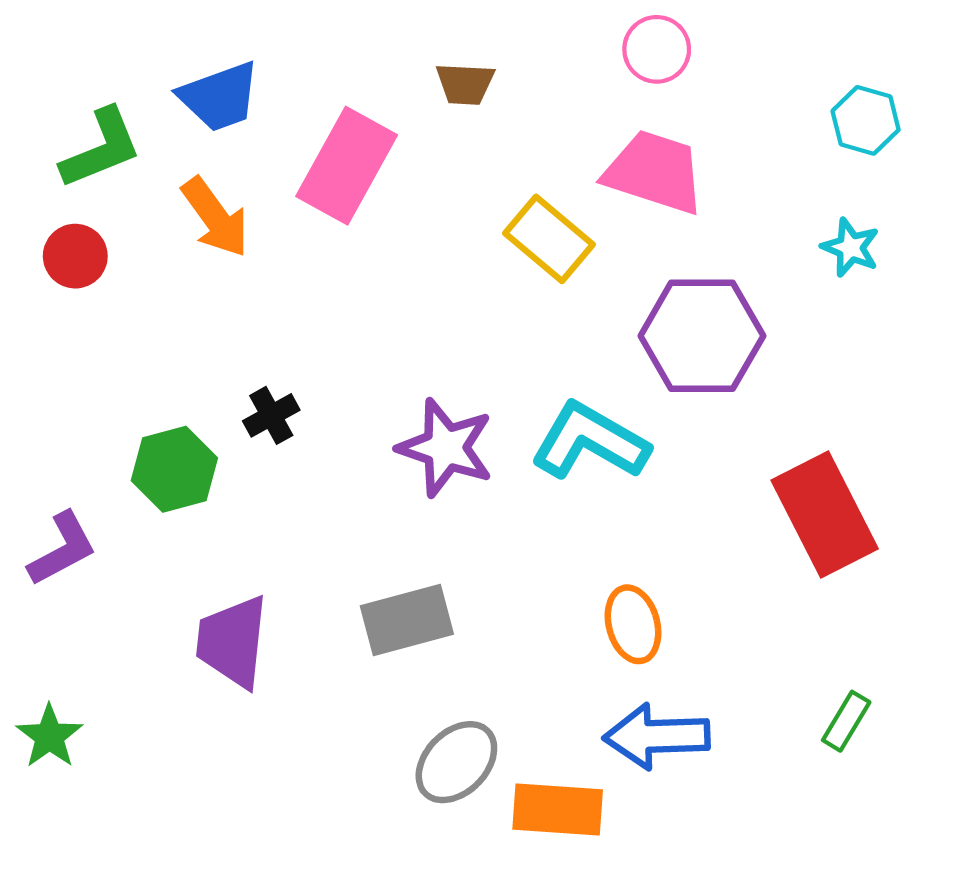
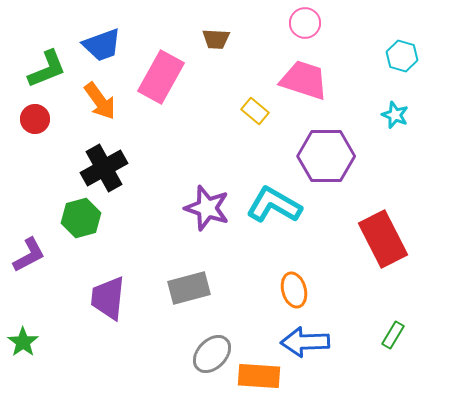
yellow rectangle: (549, 239) -> (255, 111), size x0.7
black cross: (271, 415) -> (104, 168), moved, size x1.8

